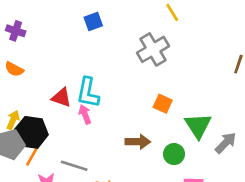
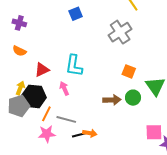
red triangle: (61, 97) -> (42, 70), moved, turned -42
pink arrow: (85, 114) -> (64, 88), moved
green circle: (174, 154) -> (133, 98), moved
orange line: (32, 156) -> (46, 114), moved

